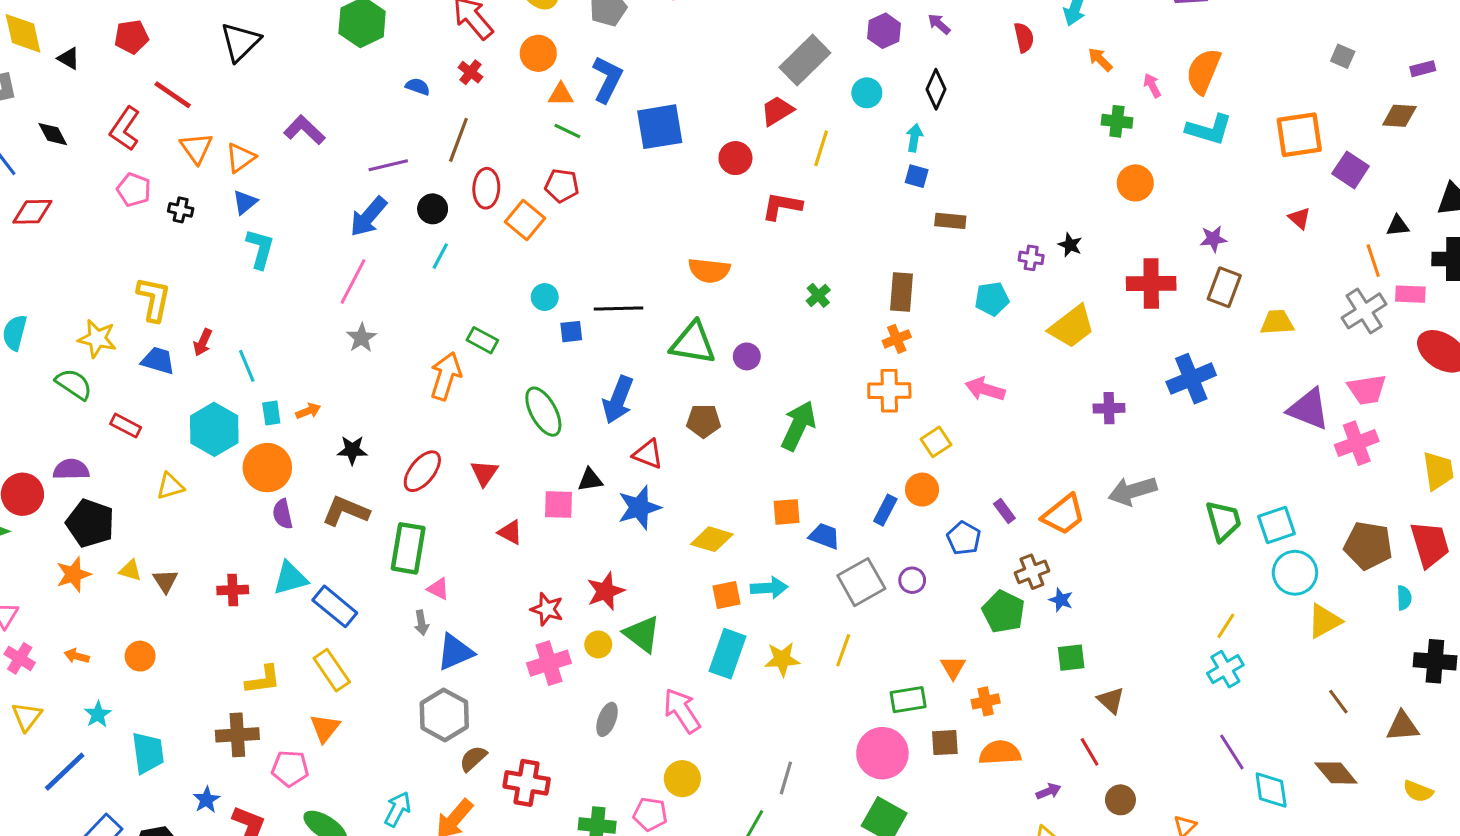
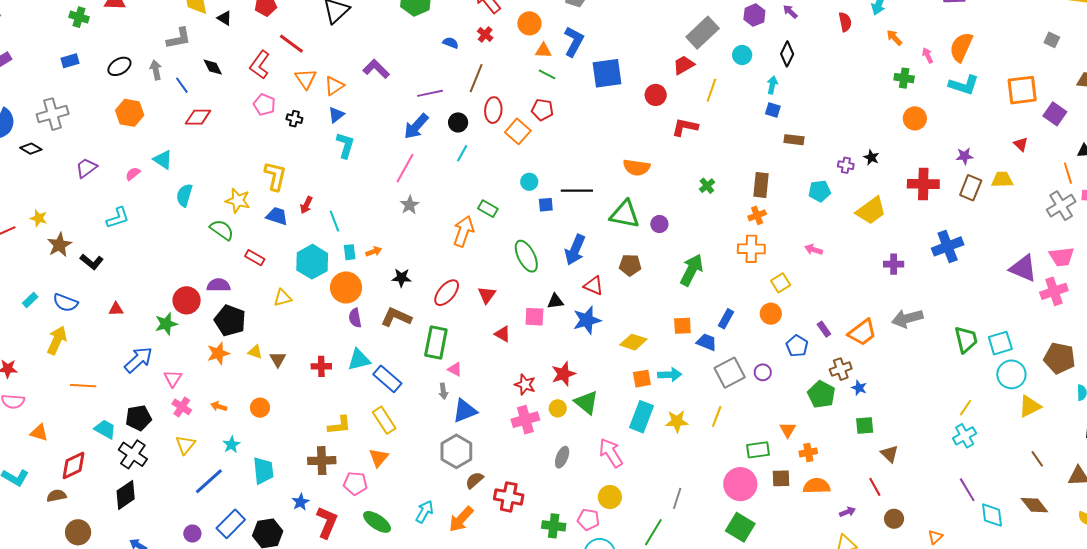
yellow trapezoid: (1277, 322) -> (1002, 180), moved
pink arrow: (985, 389) -> (814, 250), size x0.7
blue rectangle: (885, 510) -> (726, 319), moved

